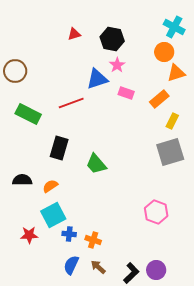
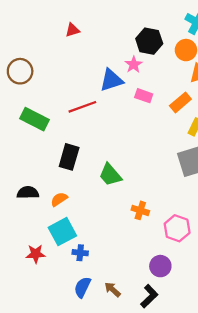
red triangle: (74, 34) -> (72, 30), moved
black hexagon: (112, 39) -> (149, 41), moved
orange cross: (93, 240) -> (140, 210), moved
purple circle: (156, 270) -> (160, 266), moved

